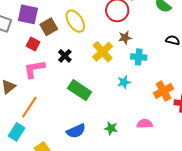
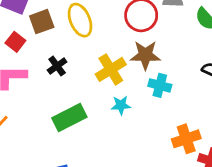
brown star: (125, 38) -> (145, 55), size x1.5
cyan star: (124, 82) -> (121, 105), moved
green rectangle: (80, 90) -> (69, 118), turned -70

